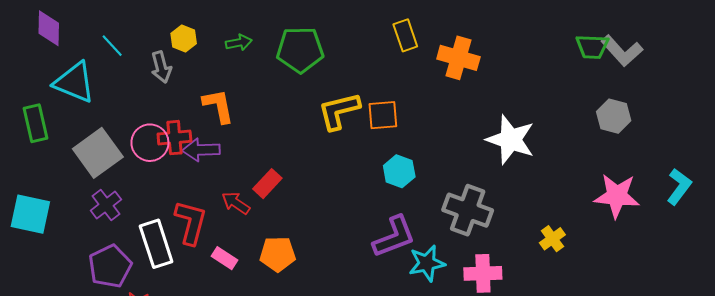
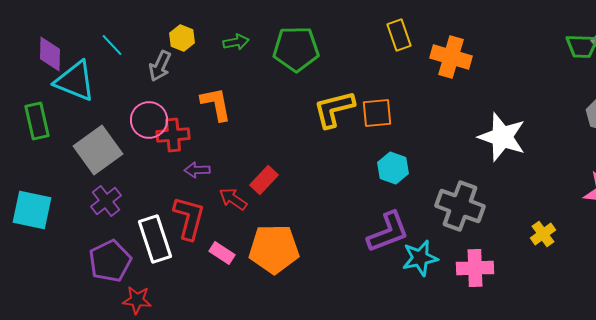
purple diamond: (49, 28) -> (50, 54), moved
gray arrow: (161, 67) -> (160, 66), turned 40
pink circle: (150, 143) -> (149, 120), moved
purple arrow: (201, 150) -> (197, 170), moved, size x0.7
orange pentagon: (278, 254) -> (274, 249), size x1.4

